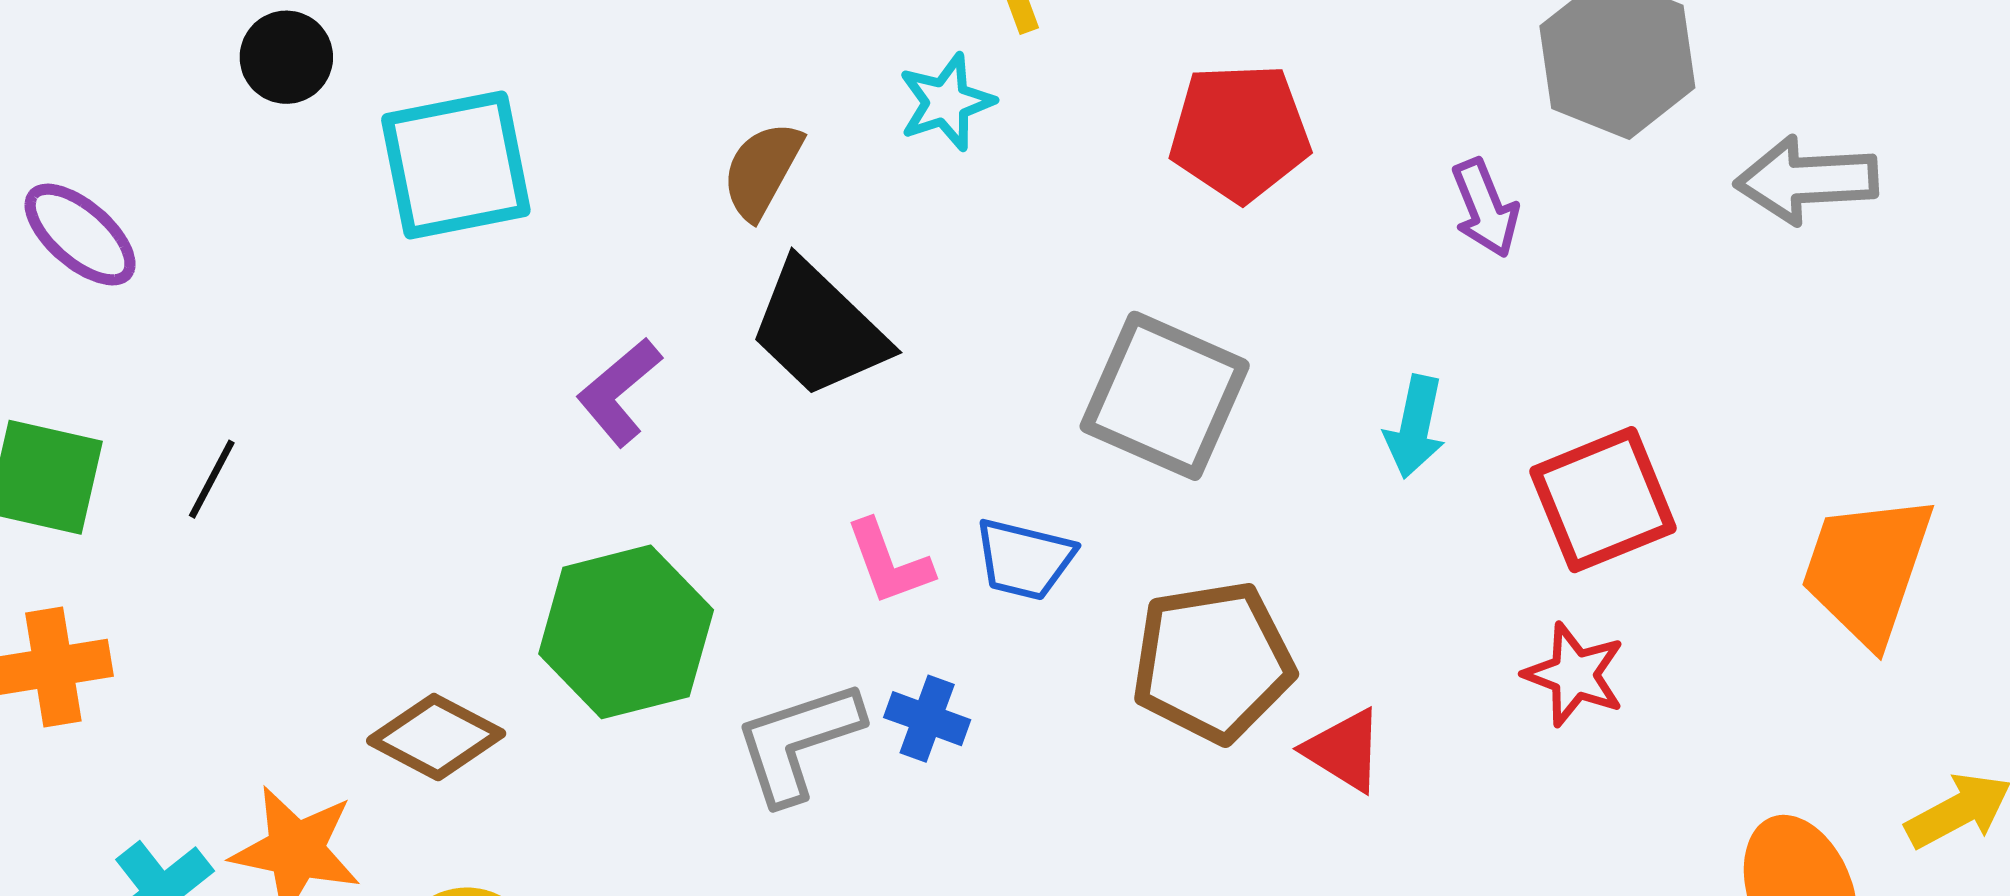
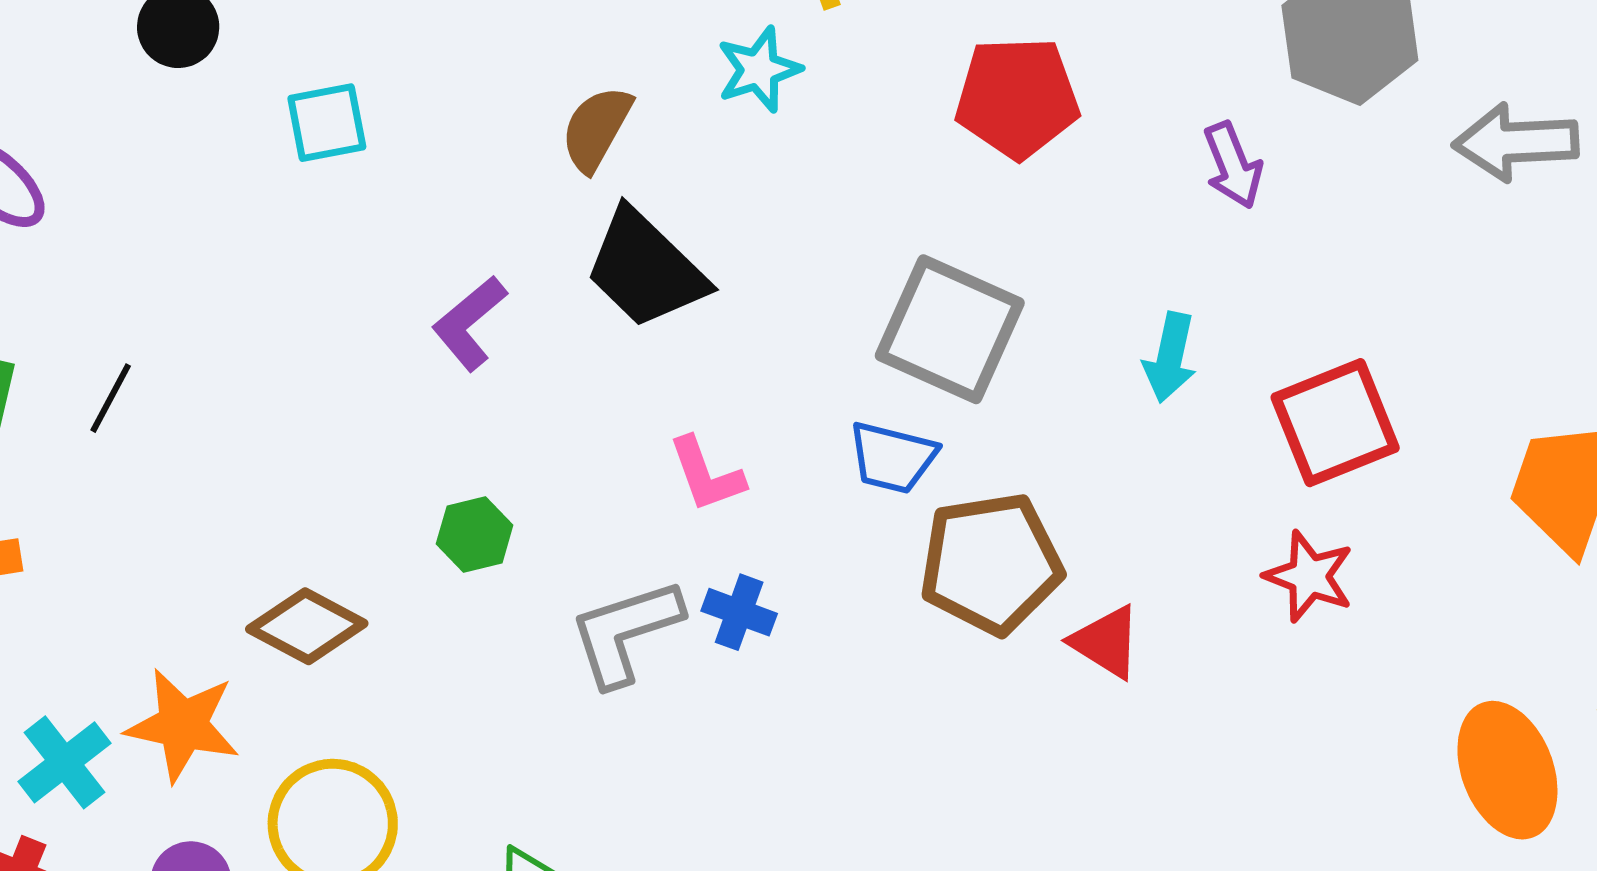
cyan square: (456, 165) -> (327, 123), size x0.6
blue trapezoid: (1024, 559) -> (893, 458), moved
green hexagon: (626, 632) -> (475, 535), size x0.5

